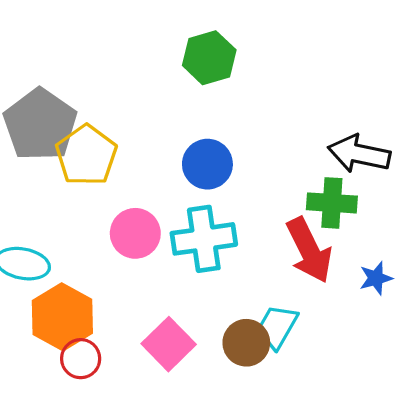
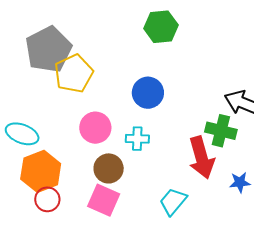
cyan cross: (204, 239) -> (137, 139), size x0.6
brown circle: (246, 343) -> (109, 168), moved
pink square: (169, 344) -> (104, 200), turned -32

